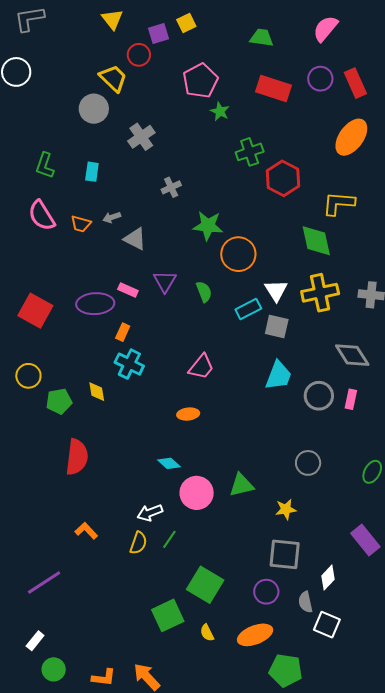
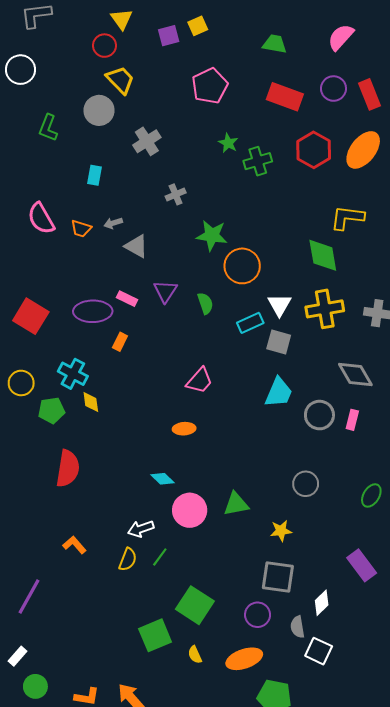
red circle: (139, 55) -> (104, 46), moved
green star: (220, 111) -> (228, 143), moved
green L-shape: (45, 165) -> (48, 128), moved
red hexagon: (283, 178) -> (314, 150), moved
cyan cross: (129, 364) -> (73, 374), moved
purple line: (44, 583) -> (29, 597), turned -30

